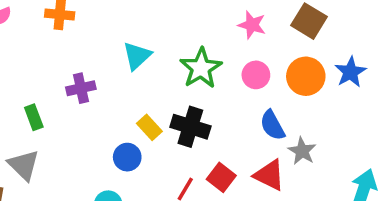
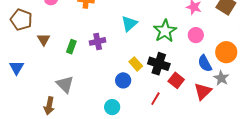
orange circle: (306, 76) -> (226, 52), moved
green rectangle: (34, 117) -> (71, 47), moved, turned 40
red triangle: (269, 175) -> (203, 91), turned 48
red square: (221, 177) -> (176, 80), moved

